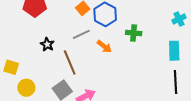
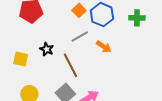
green cross: (134, 33) -> (137, 18), moved
yellow square: (11, 67) -> (21, 59), moved

